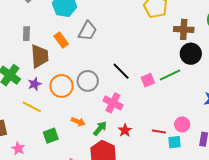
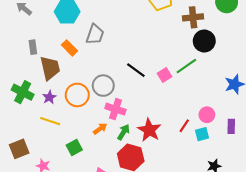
pink cross: (113, 103) -> (115, 109), moved
orange arrow: (78, 122) -> (100, 129), turned -48
red star: (125, 130) -> (149, 130), size x1.6
red line: (159, 132) -> (184, 126), turned -56

